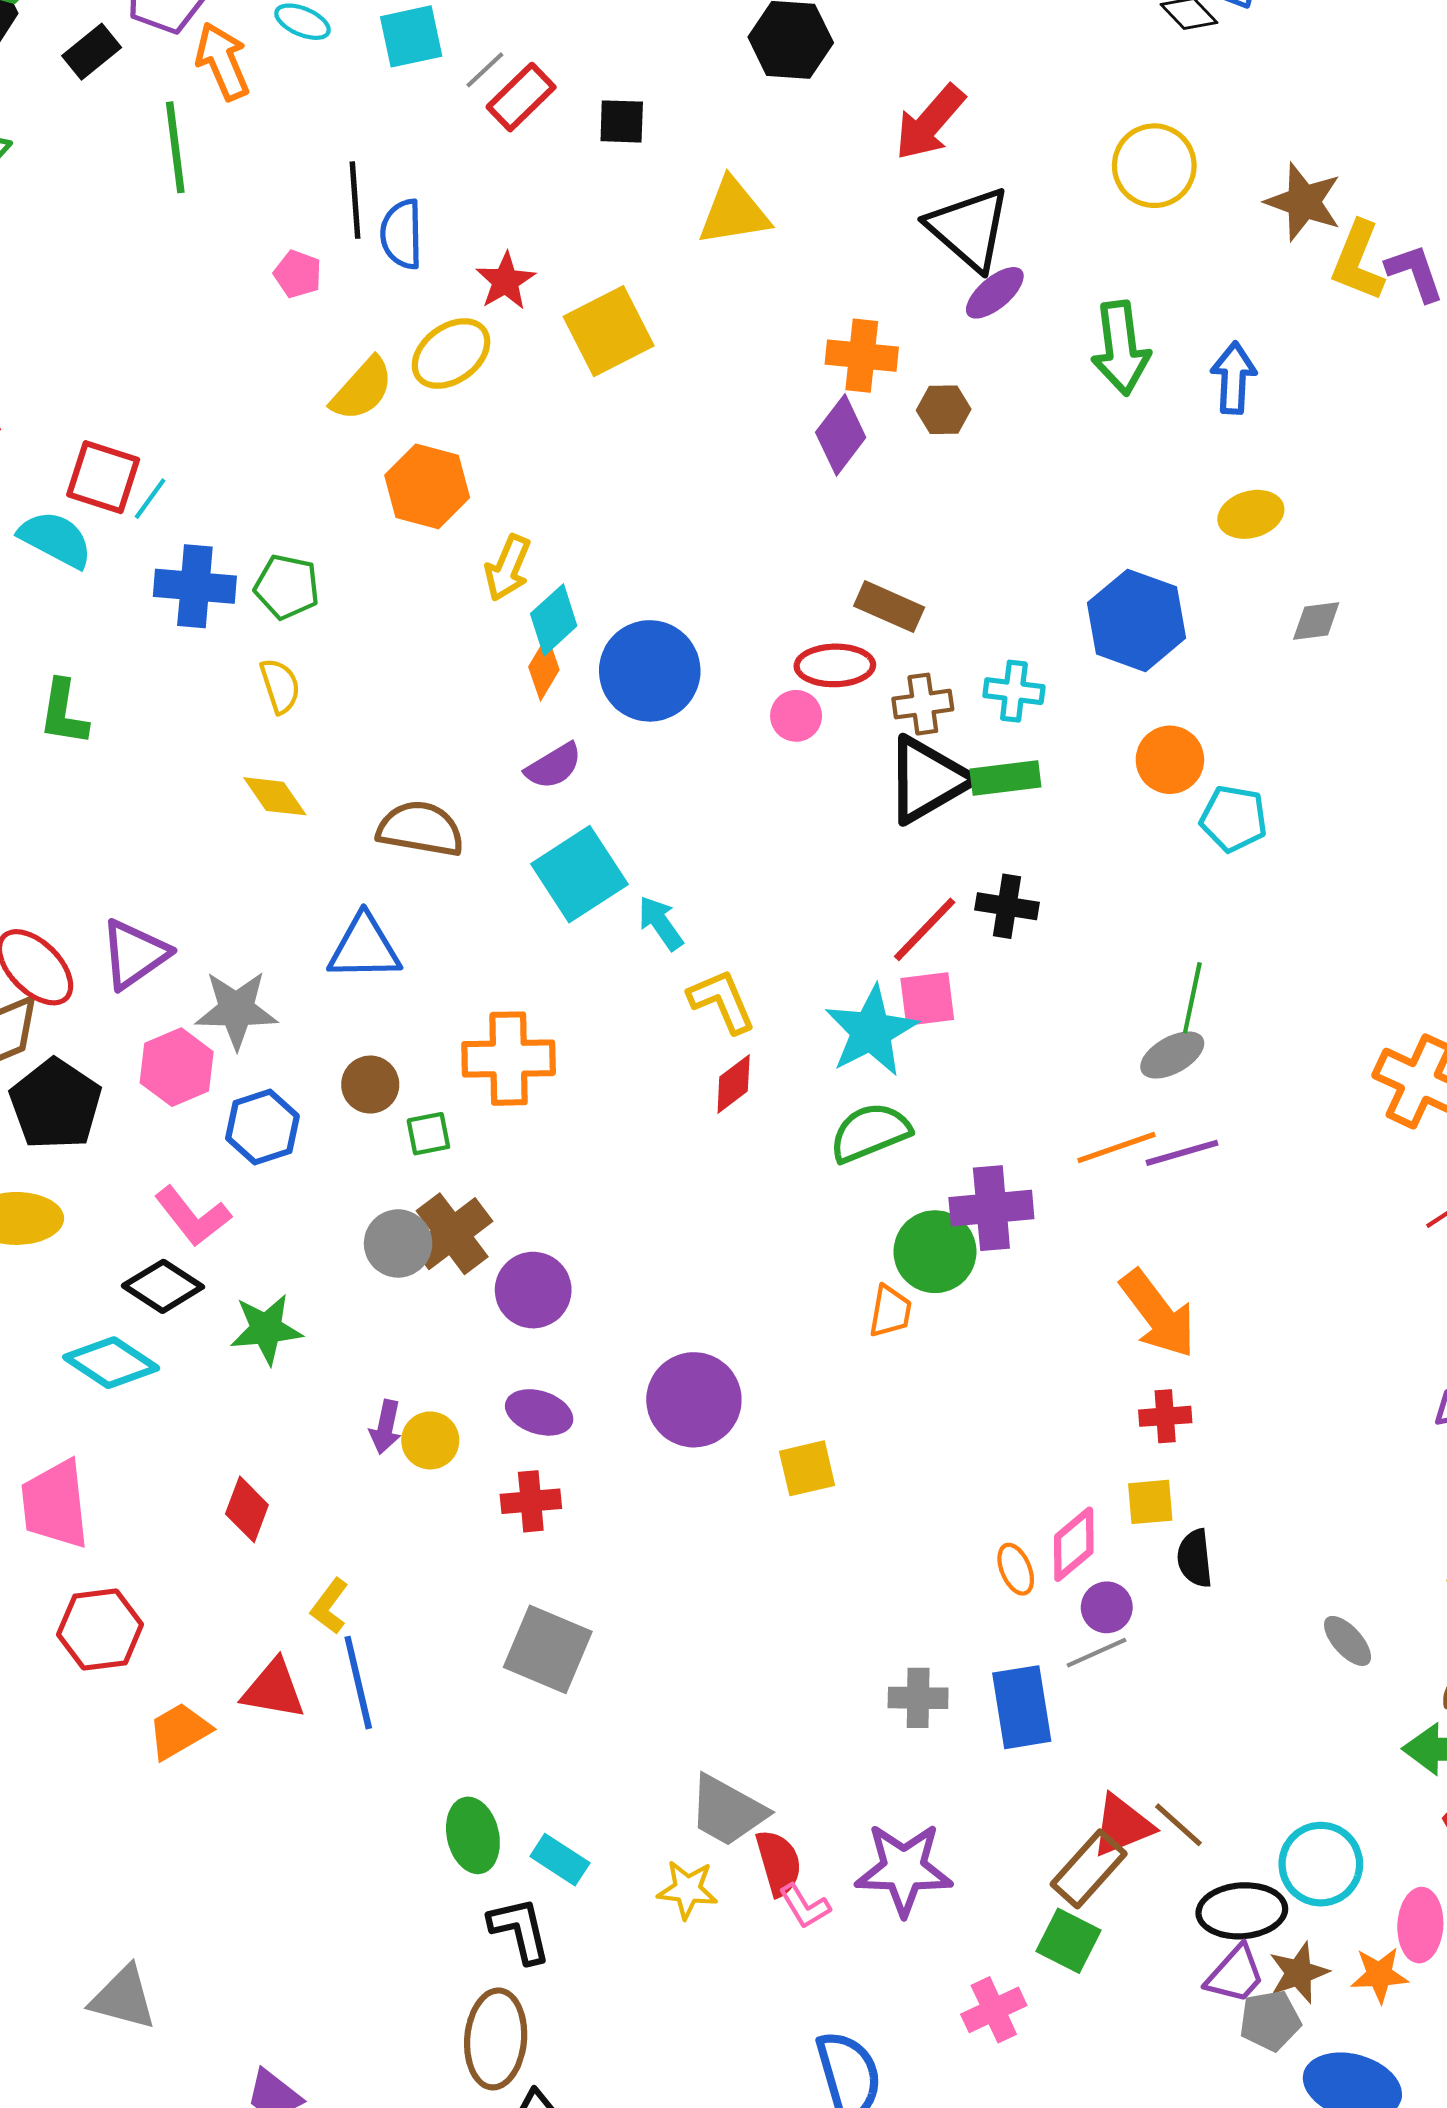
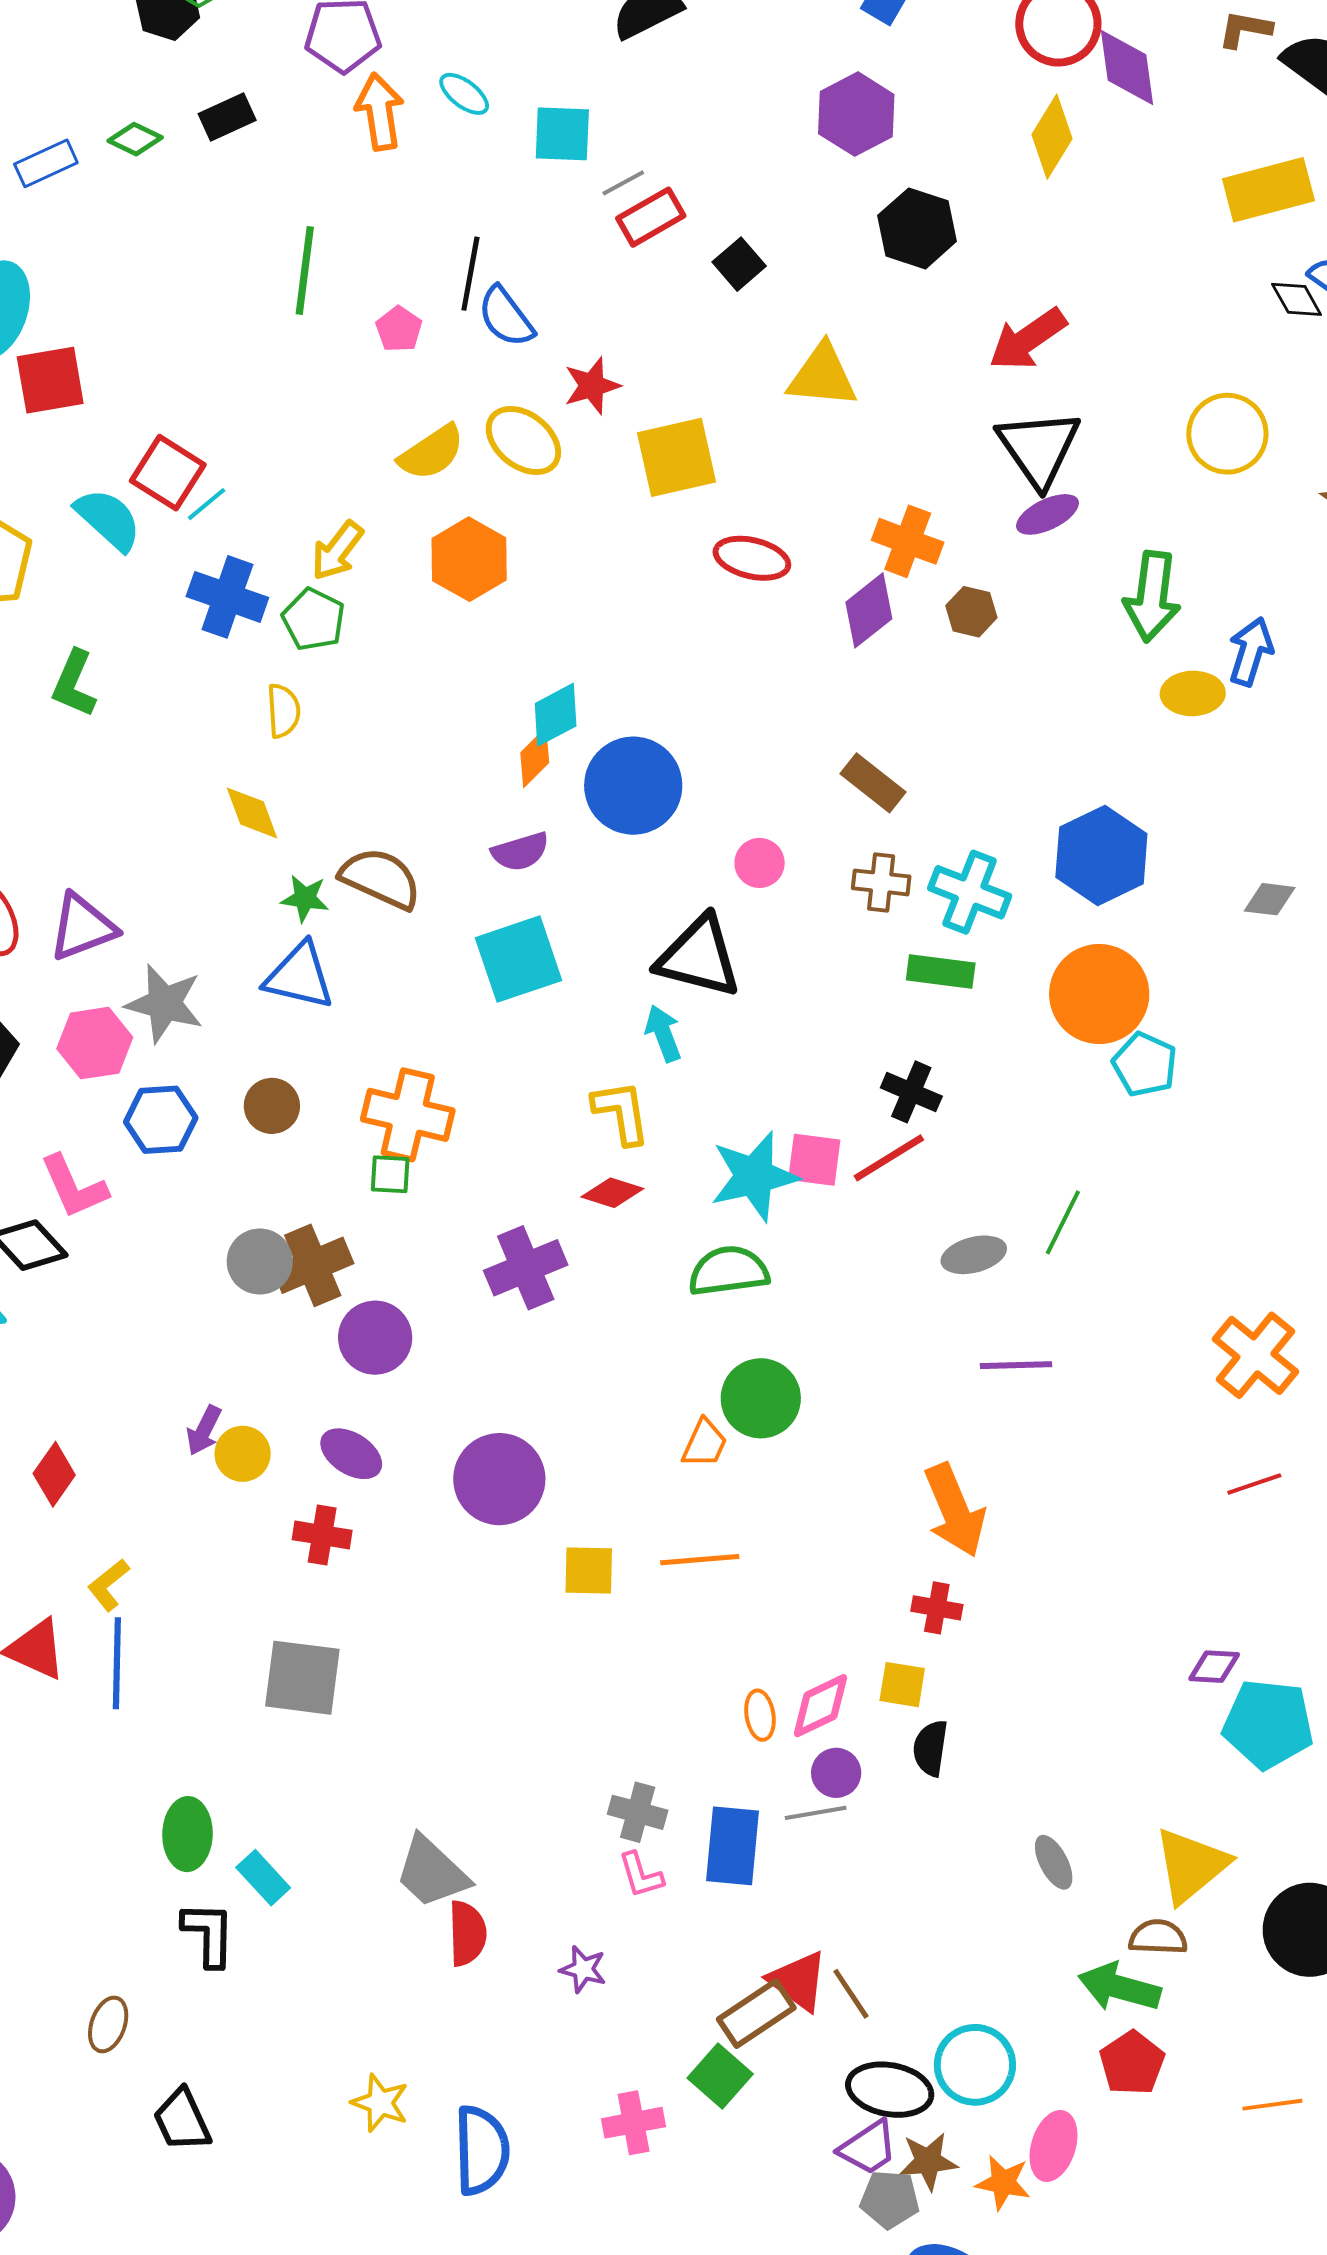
black rectangle: (92, 52) -> (227, 117), moved
black square: (622, 121) -> (739, 264), turned 33
green line: (175, 147) -> (305, 270), moved
blue semicircle: (402, 234) -> (506, 317), turned -50
yellow ellipse: (451, 354) -> (523, 440), turned 60
yellow ellipse: (1251, 514) -> (1193, 693), moved
yellow arrow: (508, 568) -> (337, 551), moved
red ellipse: (835, 665) -> (752, 558), moved
cyan cross: (1014, 691) -> (970, 892), size x1.4
orange circle: (1170, 760) -> (1099, 994), size x1.5
black triangle: (927, 780) -> (699, 957), moved, turned 30
cyan arrow: (661, 923) -> (663, 1033), moved
red line: (925, 929) -> (889, 1158), moved
gray ellipse: (1172, 1055) -> (974, 1255), moved
red diamond: (734, 1084) -> (612, 1193), turned 40
green square: (428, 1134) -> (390, 1174), moved
orange line: (1116, 1148) -> (700, 1560), moved
purple cross: (991, 1208) -> (526, 1268), moved, turned -32
green star: (266, 1329) -> (305, 898), moved, size x0.7
gray square: (548, 1649) -> (302, 1678), turned -30
red triangle: (1122, 1826) -> (798, 1981), turned 44
purple star: (904, 1869) -> (583, 1969), size x0.5
yellow star: (687, 1889) -> (380, 2103), moved
pink L-shape: (805, 1906) -> (641, 1875), moved
brown ellipse: (496, 2039) -> (108, 2024), moved, size x0.6

